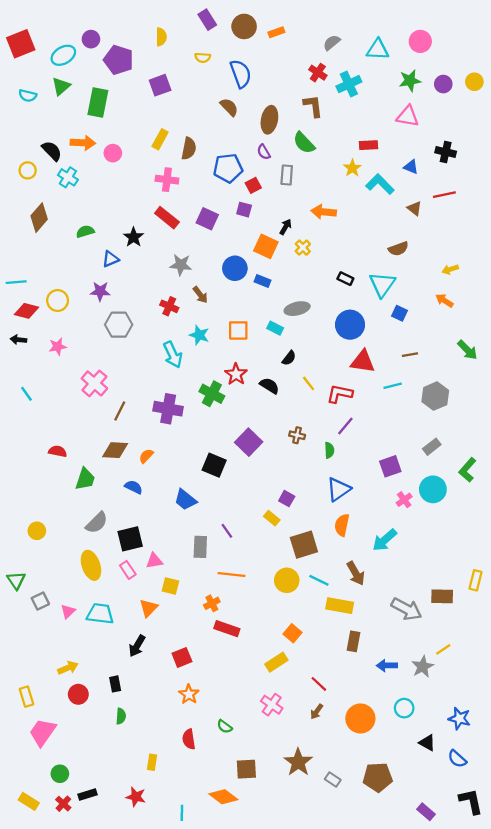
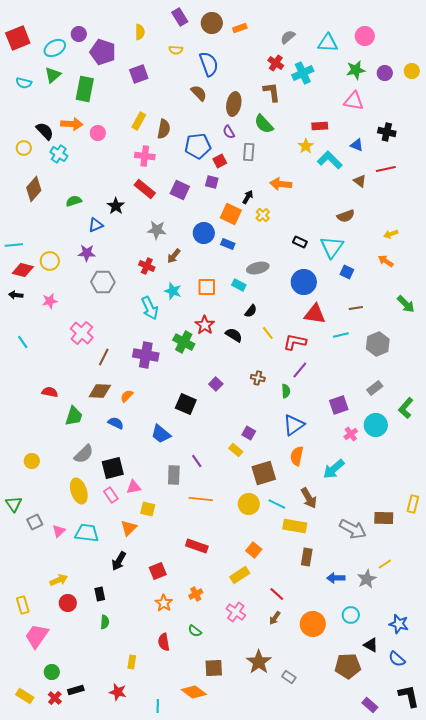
brown arrow: (200, 295) -> (174, 256), turned 77
purple square: (249, 442) -> (216, 384), size x0.6
orange cross: (212, 603) -> (196, 594), moved
brown pentagon: (378, 777) -> (348, 666), moved

